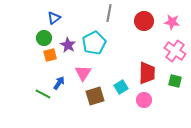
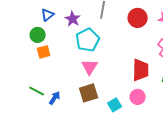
purple star: (68, 45) -> (73, 19), moved
pink triangle: (83, 73) -> (90, 67), moved
blue arrow: (59, 83) -> (55, 98), moved
cyan square: (121, 87) -> (115, 105), moved

